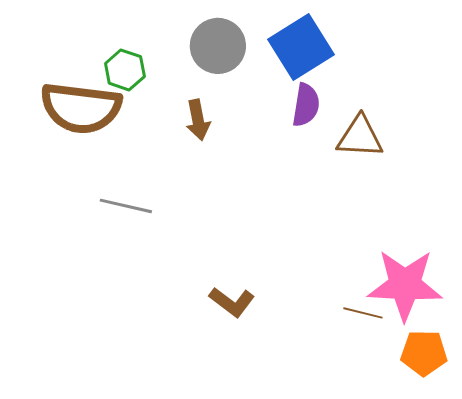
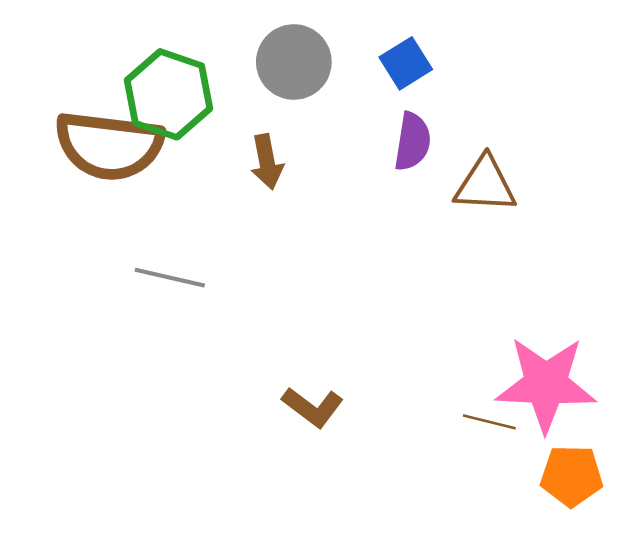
blue square: (301, 47) -> (406, 63), size x0.6
green hexagon: (125, 70) -> (168, 94), size x1.6

